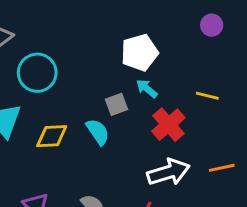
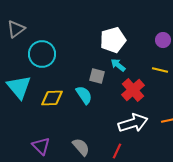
purple circle: (212, 25) -> (163, 40), moved
gray square: (117, 104) -> (97, 76), turned 35

